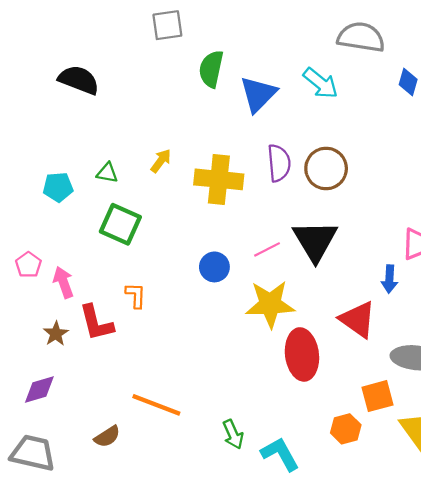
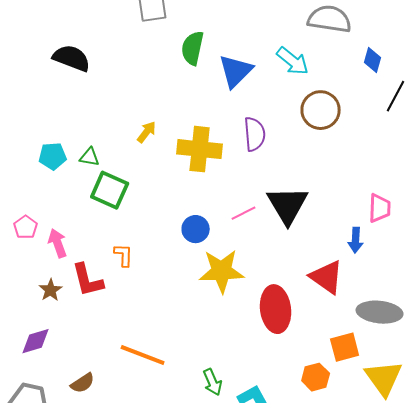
brown circle: (326, 168) -> (321, 110), moved
green triangle: (107, 173) -> (90, 157), moved
yellow star: (270, 304) -> (222, 271), moved
brown semicircle: (107, 437) -> (83, 383), moved

